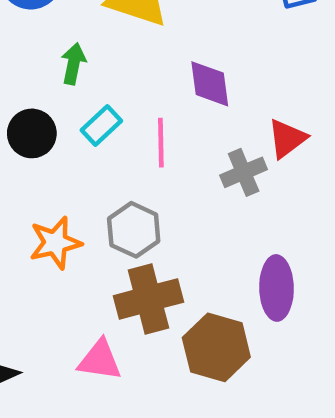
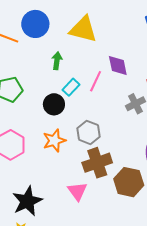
black circle: (32, 133) -> (54, 104), moved
pink line: (161, 143) -> (96, 81), moved, turned 30
pink triangle: (100, 360) -> (77, 191), turned 50

